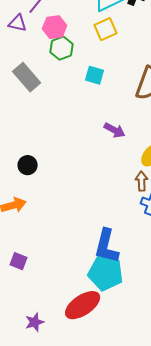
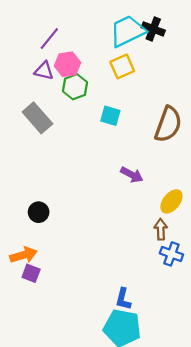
purple triangle: (18, 23) -> (44, 71), moved
blue L-shape: (107, 246) -> (123, 299), size x0.6
purple square: (19, 261) -> (31, 273), moved

